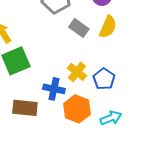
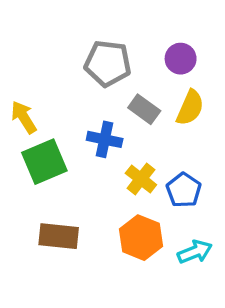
blue cross: (54, 89) -> (105, 139), moved

